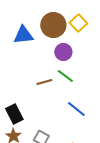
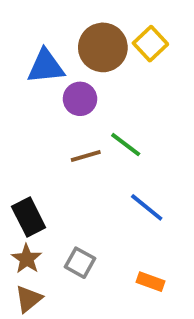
purple circle: (63, 52) -> (80, 99), moved

